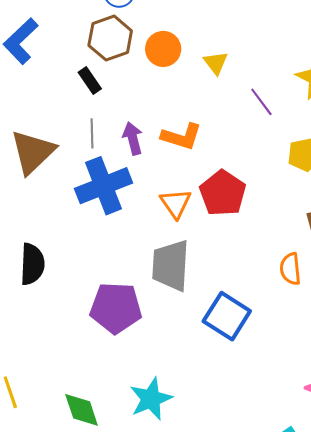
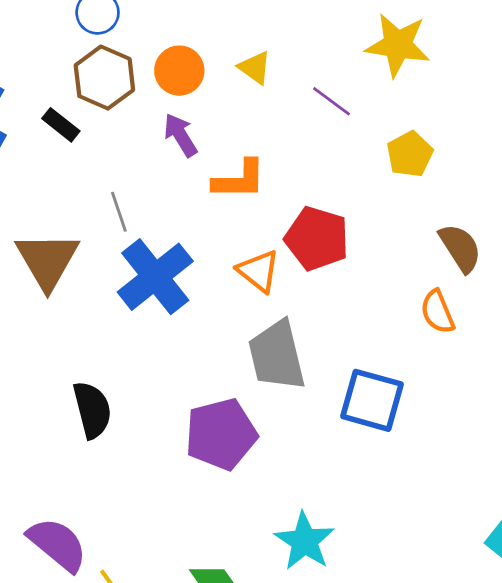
black rectangle: (90, 81) -> (61, 125), moved
purple arrow: (133, 138) -> (181, 135), moved

